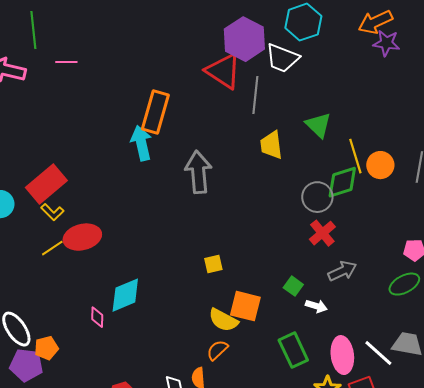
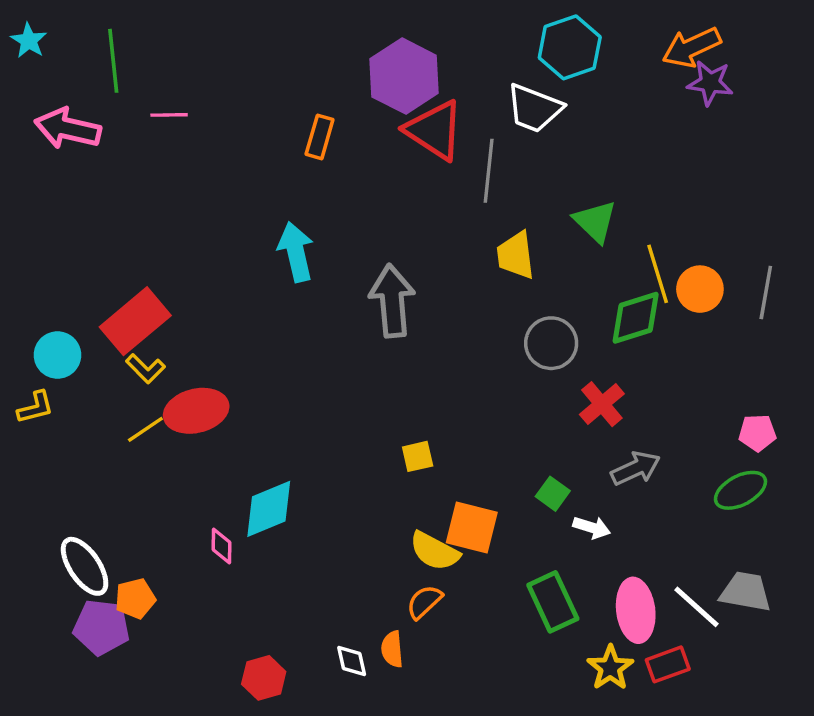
purple hexagon: (244, 39) -> (404, 76), moved
orange rectangle: (155, 112) -> (320, 137), moved, size x0.6
gray circle: (317, 197) -> (551, 343), moved

